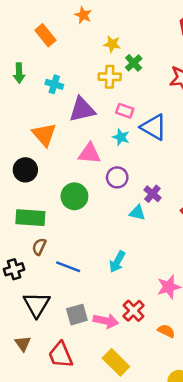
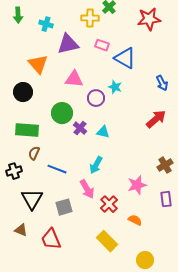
cyan star: (121, 137) -> (115, 87), moved
purple cross: (152, 194) -> (80, 128), moved
cyan triangle: (137, 213) -> (103, 132), moved
pink arrow: (106, 321) -> (87, 189), moved, turned 48
brown triangle: (23, 344) -> (21, 230), turned -32
yellow rectangle: (116, 362) -> (107, 241), moved

